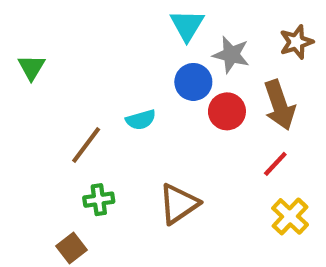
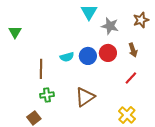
blue circle: (193, 82) -> (88, 56), moved
brown arrow: (280, 105) -> (133, 50), size x0.6
brown line: (86, 145) -> (41, 69), turned -36
yellow cross: (290, 216) -> (127, 115), moved

